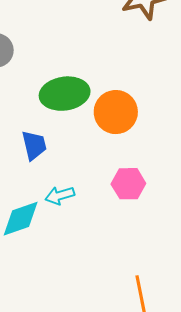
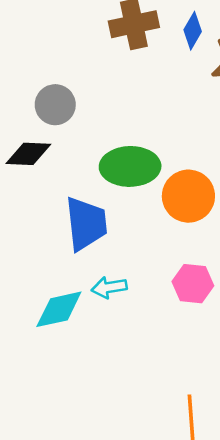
blue trapezoid: (34, 145) -> (86, 224), size x1.5

